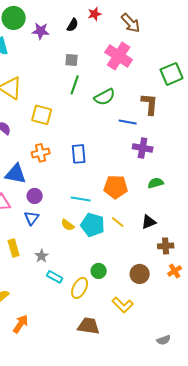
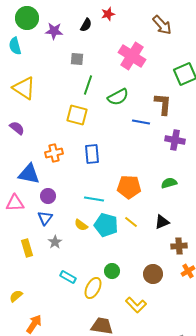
brown arrow: (131, 23) -> (162, 25), moved
gray square: (72, 60) -> (77, 59), moved
yellow square: (42, 115) -> (77, 115), moved
purple cross: (143, 148) -> (175, 140), moved
gray star: (42, 256) -> (55, 242), moved

